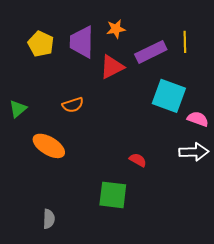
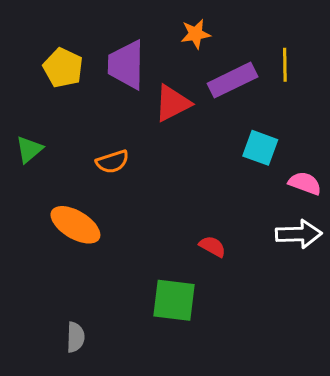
orange star: (116, 29) -> (196, 34), moved
cyan square: (169, 96) -> (260, 148), size x0.7
green triangle: (18, 109) -> (29, 149), moved

